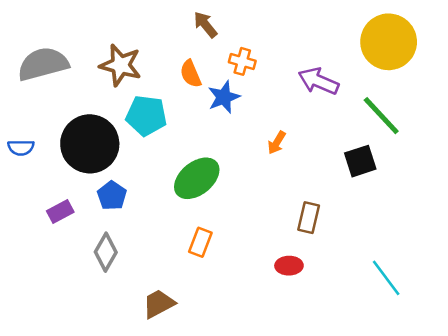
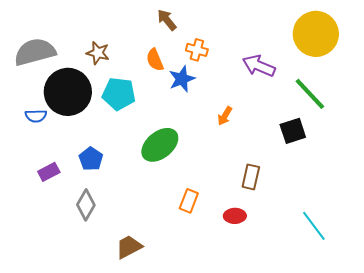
brown star: (121, 65) -> (98, 53), size x0.7
black circle: (90, 144) -> (68, 92), moved
blue semicircle: (21, 148) -> (36, 116), moved
orange rectangle: (200, 242) -> (189, 201), moved

